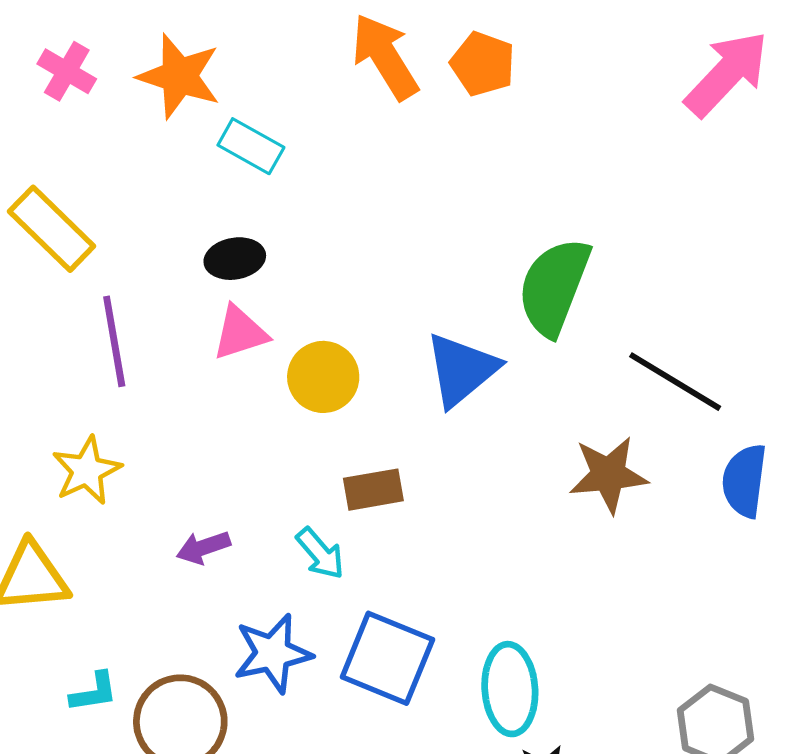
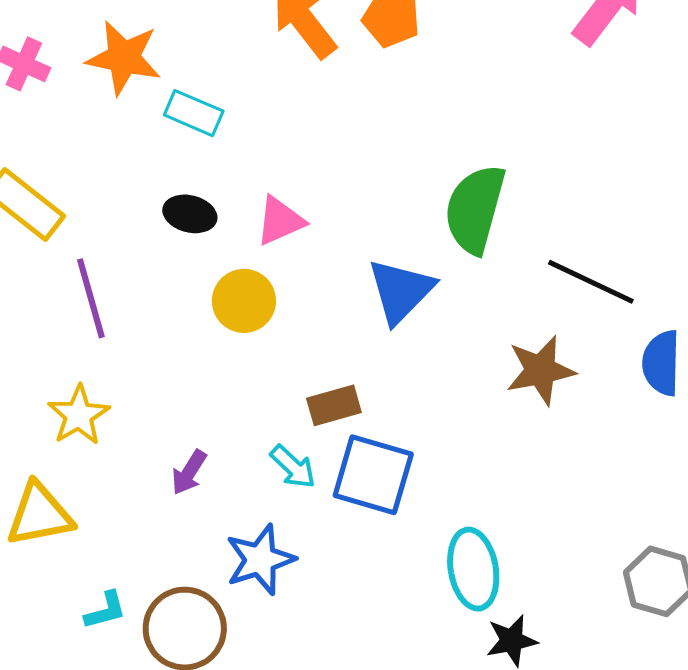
black ellipse: (235, 259) -> (190, 214), turned 30
pink triangle: (240, 333) -> (280, 221), moved
yellow circle: (323, 377) -> (244, 301), moved
purple arrow: (203, 547) -> (189, 472), turned -33
blue square: (387, 658) -> (373, 475), moved

